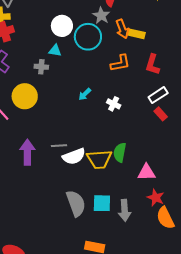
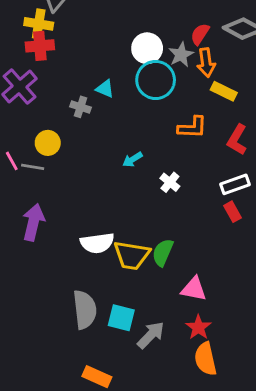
white circle: (62, 26) -> (147, 48), moved
orange arrow: (122, 29) -> (206, 63), moved
yellow circle: (25, 96) -> (48, 143), size x0.7
gray line: (59, 146) -> (33, 167), moved
gray arrow: (125, 210) -> (151, 335), turned -145

